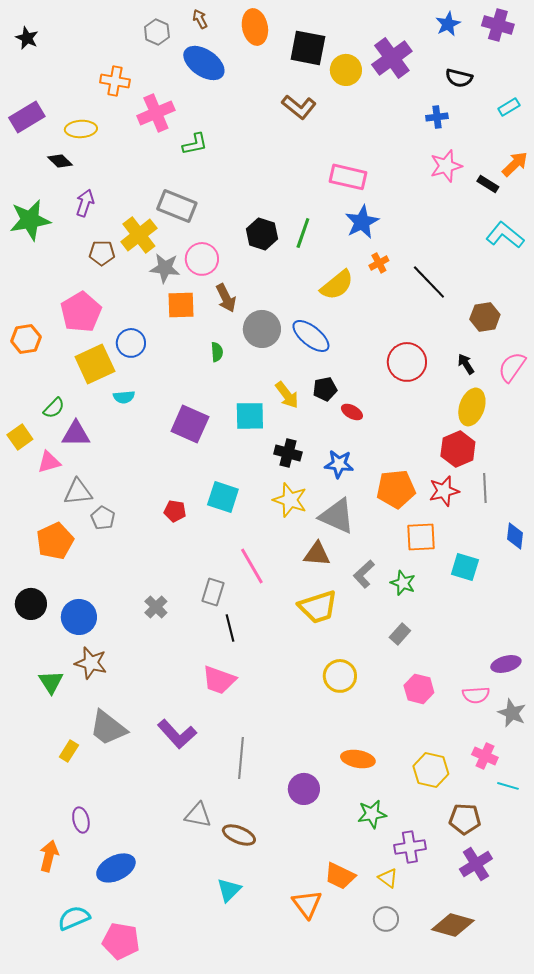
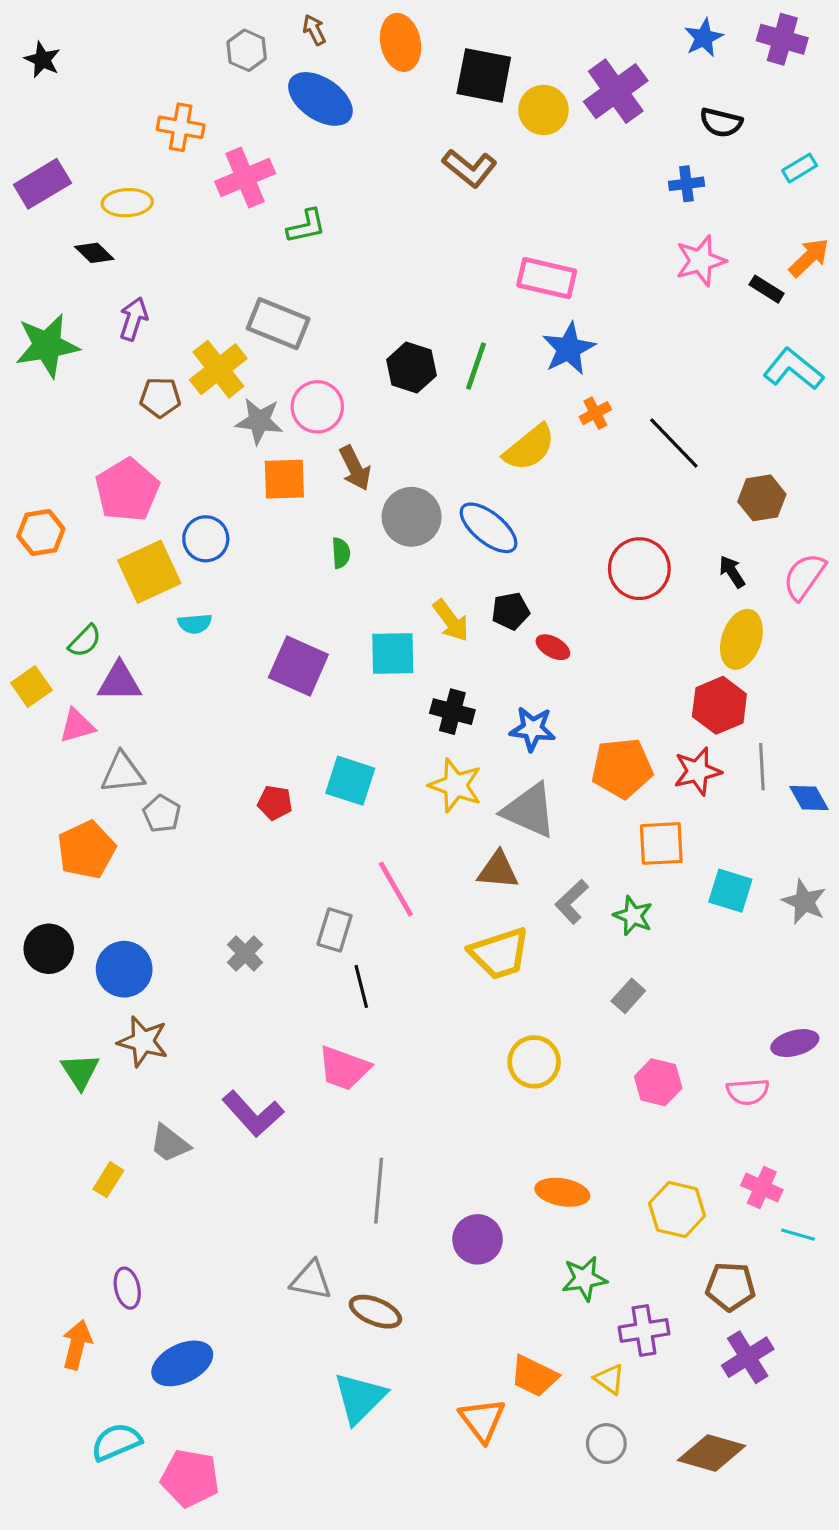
blue diamond: (515, 536) -> (809, 798), moved, turned -36
gray star: (512, 713) -> (804, 902), moved
gray trapezoid: (108, 728) -> (170, 1144), size x0.7
purple L-shape: (177, 734) -> (253, 1114), moved
cyan triangle: (229, 890) -> (360, 1398), size x1.4

